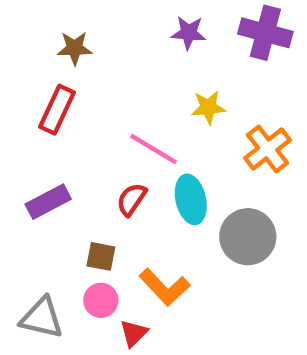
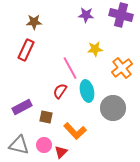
pink line: (154, 149) -> (70, 68), turned 30
purple rectangle: (48, 202) -> (22, 107), moved
pink circle: (101, 300) -> (44, 145), moved

